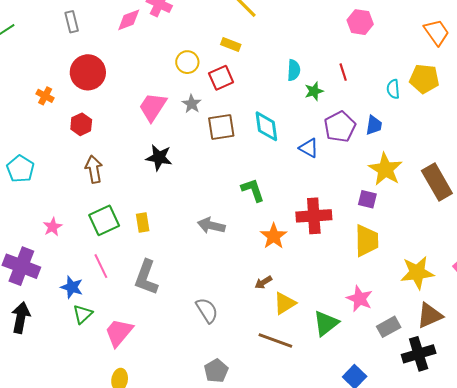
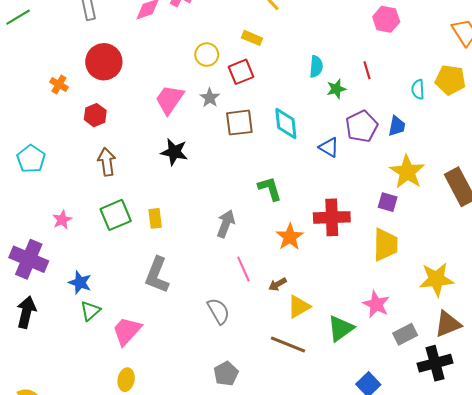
gray arrow: (211, 225) -> (226, 224), turned 96
pink line: (101, 266) -> (243, 269), moved

